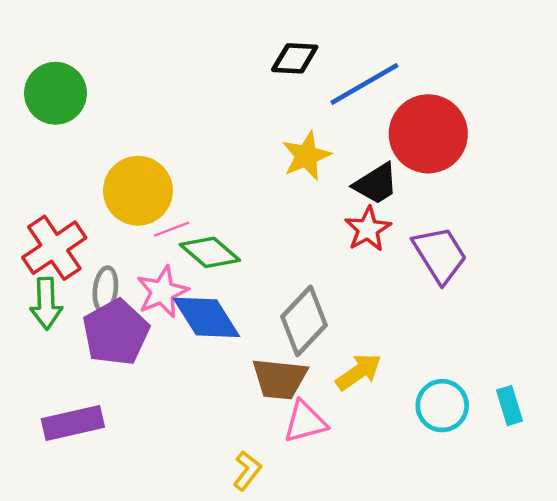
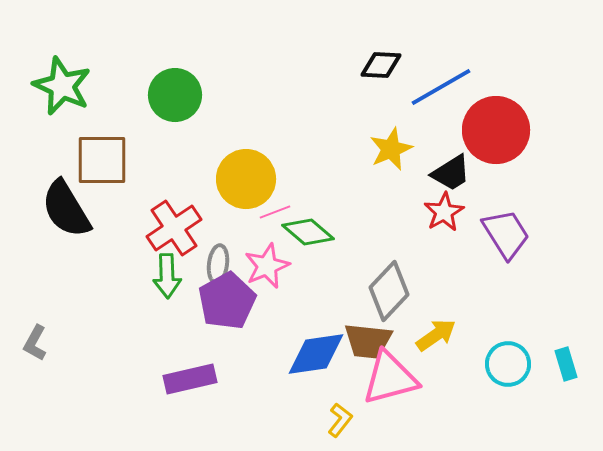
blue diamond: (206, 317) -> (316, 354), moved, turned -66
pink triangle: (305, 422) -> (390, 378), size x1.5

